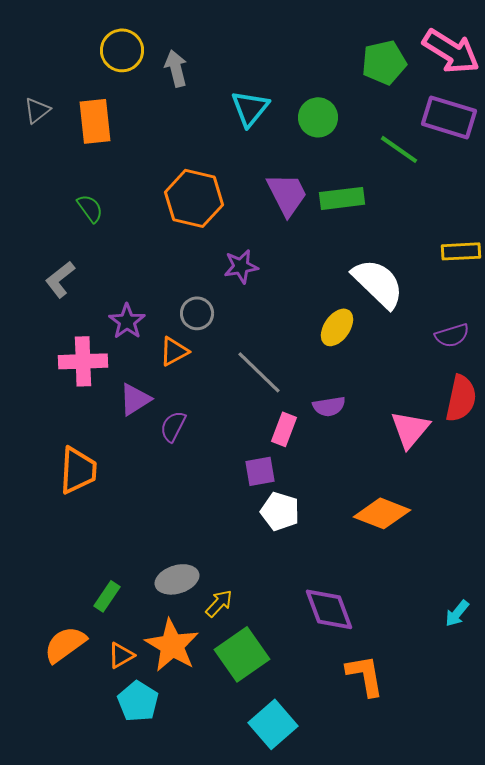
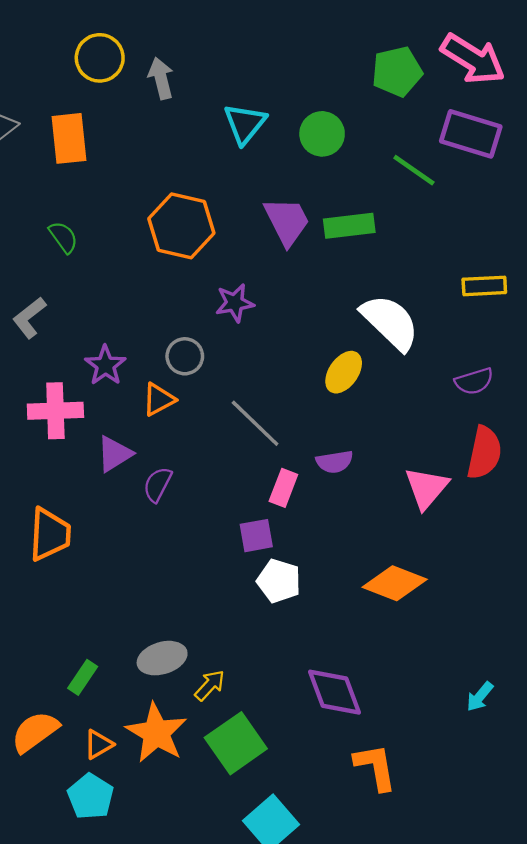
cyan pentagon: (138, 701) -> (91, 796), moved

